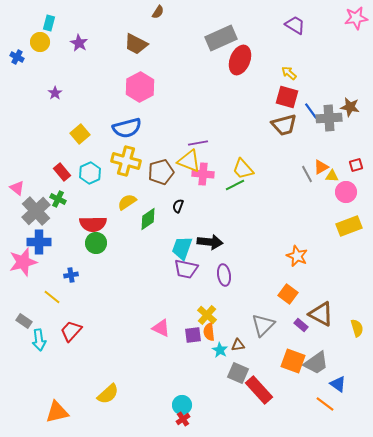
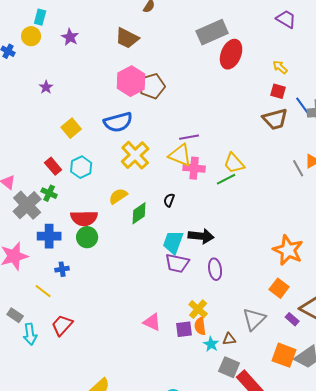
red square: (287, 97) -> (278, 91), size x0.7
yellow cross: (126, 161) -> (135, 155), moved, turned 32
brown pentagon: (161, 172) -> (152, 86), moved
blue cross: (39, 242) -> (49, 236), moved
orange star: (297, 256) -> (288, 250), size x1.4

